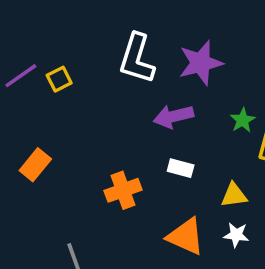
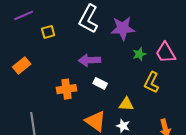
yellow square: (59, 79) -> (48, 32), moved
purple arrow: (173, 116) -> (89, 60), moved
green star: (243, 120) -> (139, 54), moved

